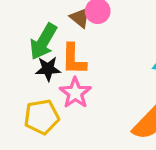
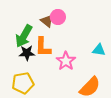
pink star: (75, 93) -> (66, 61), moved

